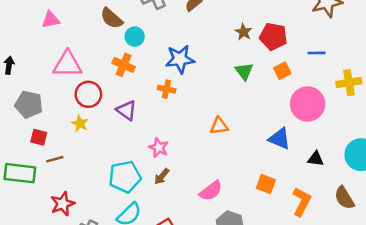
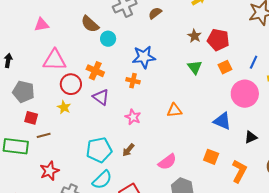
blue line: (317, 53) -> (254, 62), moved, turned -64
orange cross: (124, 65) -> (95, 71), moved
pink star: (159, 148) -> (133, 117), moved
black triangle: (316, 159) -> (251, 137), turned -32

